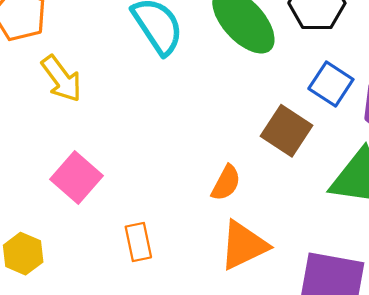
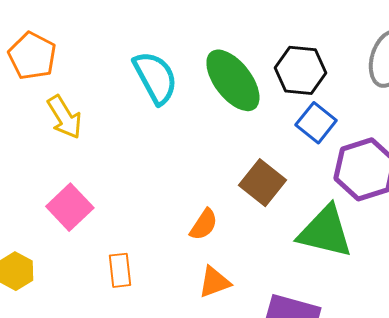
blue square: (331, 84) -> (316, 123), moved
orange triangle: (244, 245) -> (214, 282), size x0.7

